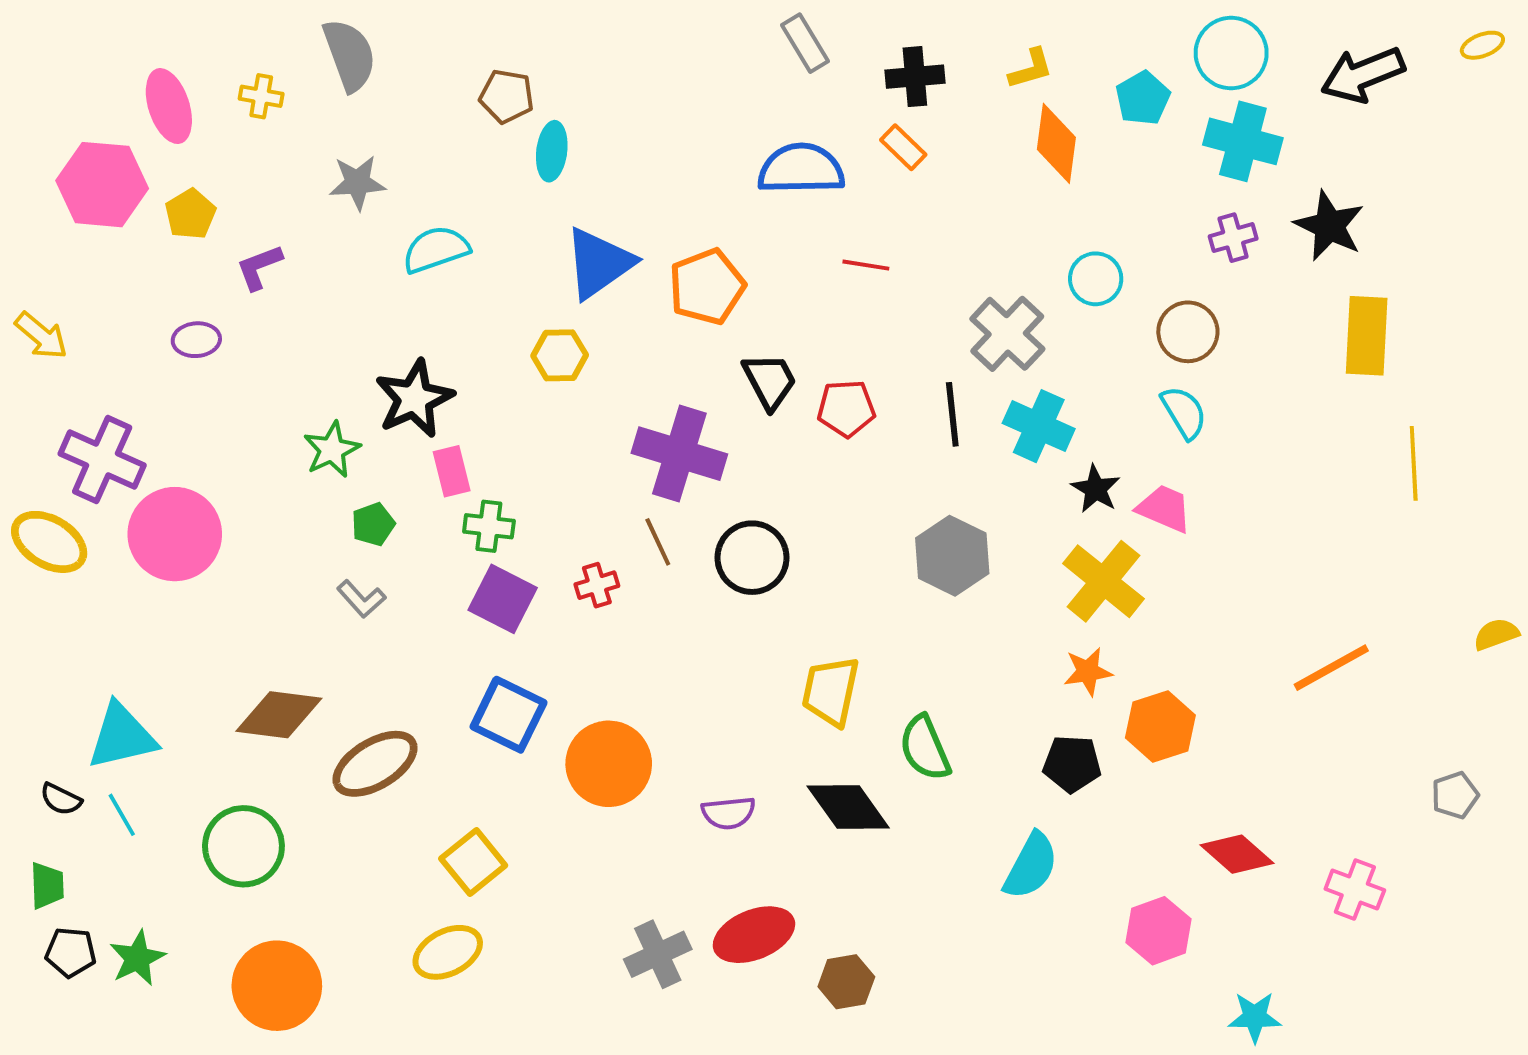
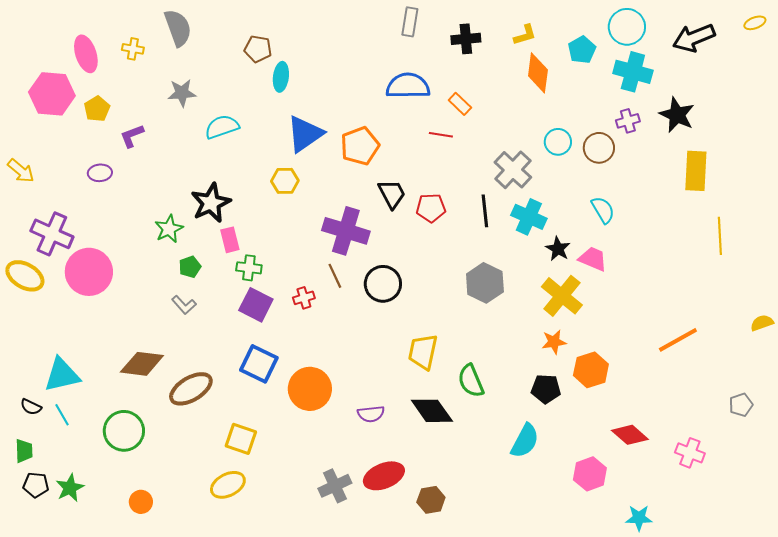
gray rectangle: (805, 43) -> (410, 22), turned 40
orange rectangle: (903, 147) -> (460, 104), moved
brown circle: (1188, 332) -> (599, 148), moved
yellow square: (473, 862) -> (241, 439), turned -32
orange circle: (277, 986) -> (141, 502), size x0.5

